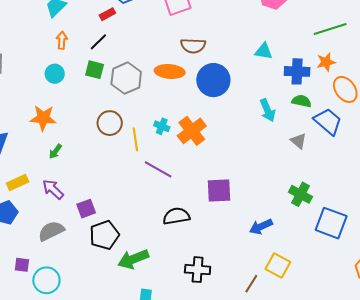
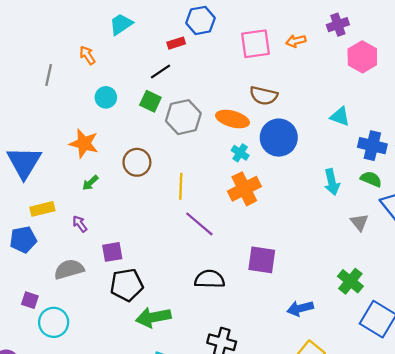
orange arrow: (62, 40) -> (87, 55), moved, turned -48
brown circle: (110, 123) -> (137, 162), moved
cyan cross: (162, 126) -> (240, 153), moved
purple arrow: (53, 189) -> (80, 224), size x0.7

